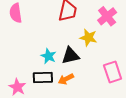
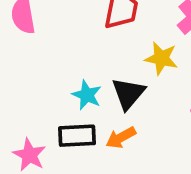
black triangle: (70, 56) -> (128, 93), turned -36

